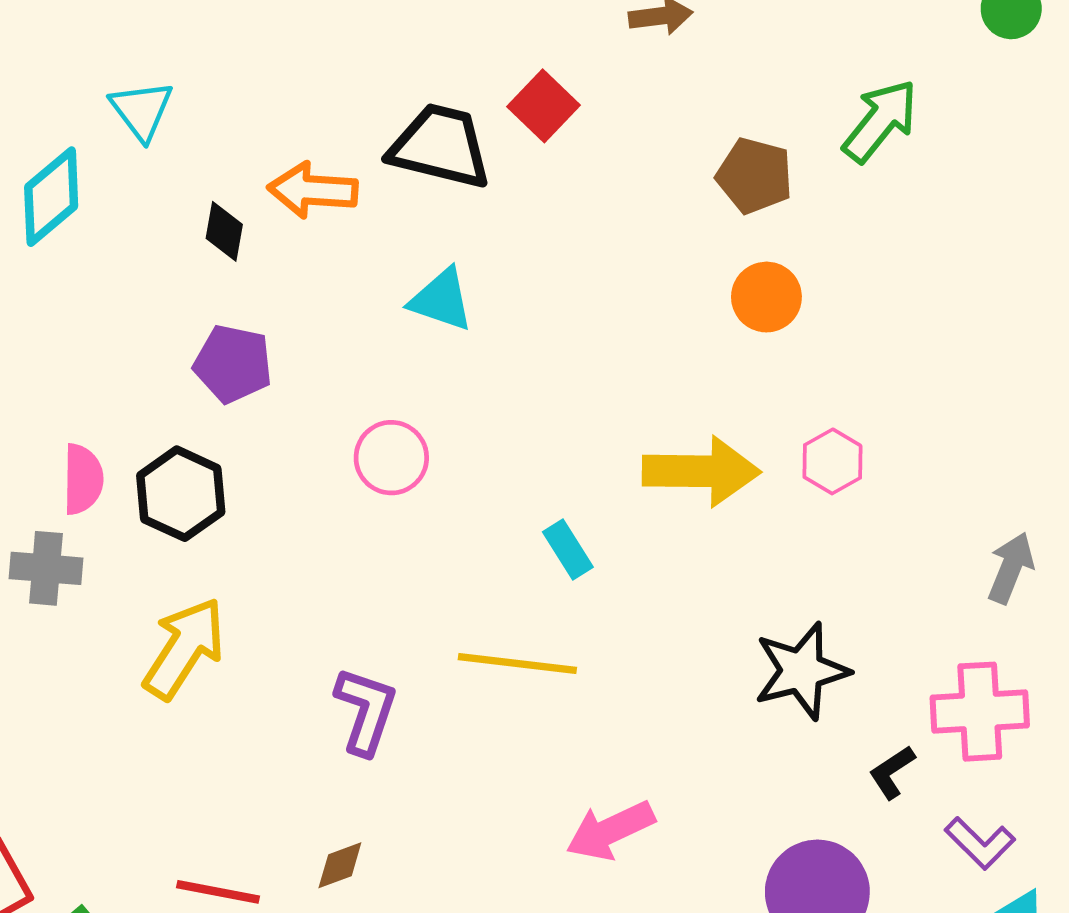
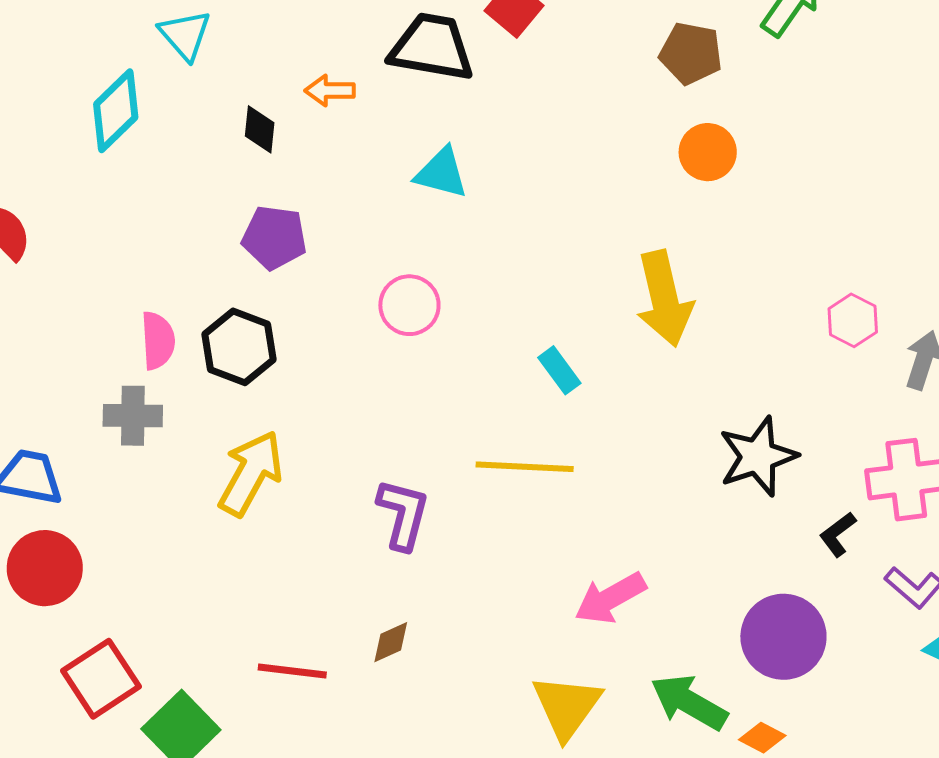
orange arrow: (313, 190) -> (330, 91), size x0.7
pink hexagon: (832, 461) -> (853, 320), moved
yellow arrow: (701, 471) -> (664, 299), turned 80

